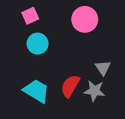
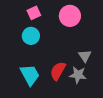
pink square: (30, 16) -> (34, 13), moved
cyan trapezoid: (36, 91) -> (30, 75), turned 30

